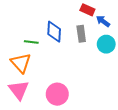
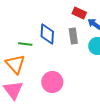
pink circle: (57, 94) -> (52, 82), moved

